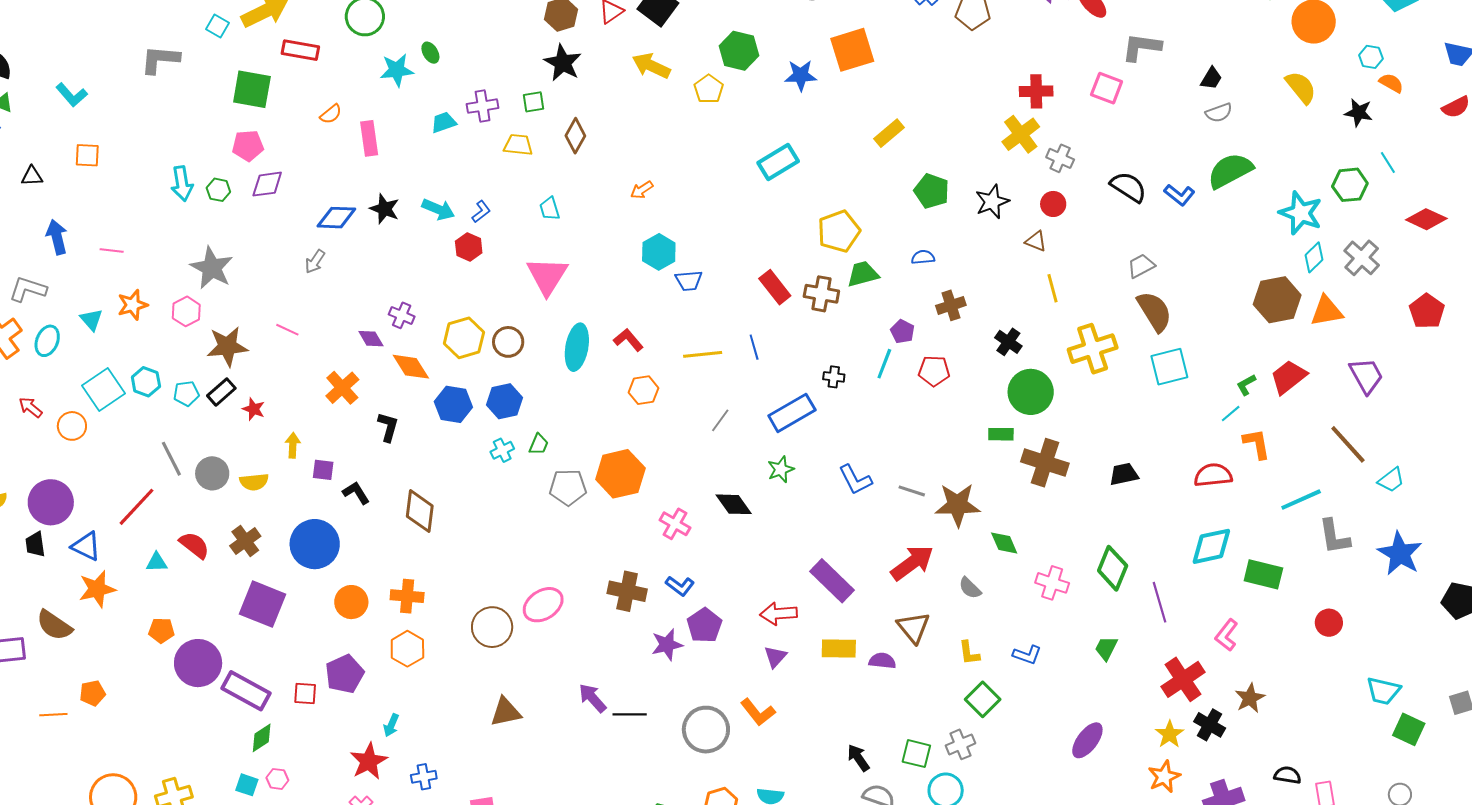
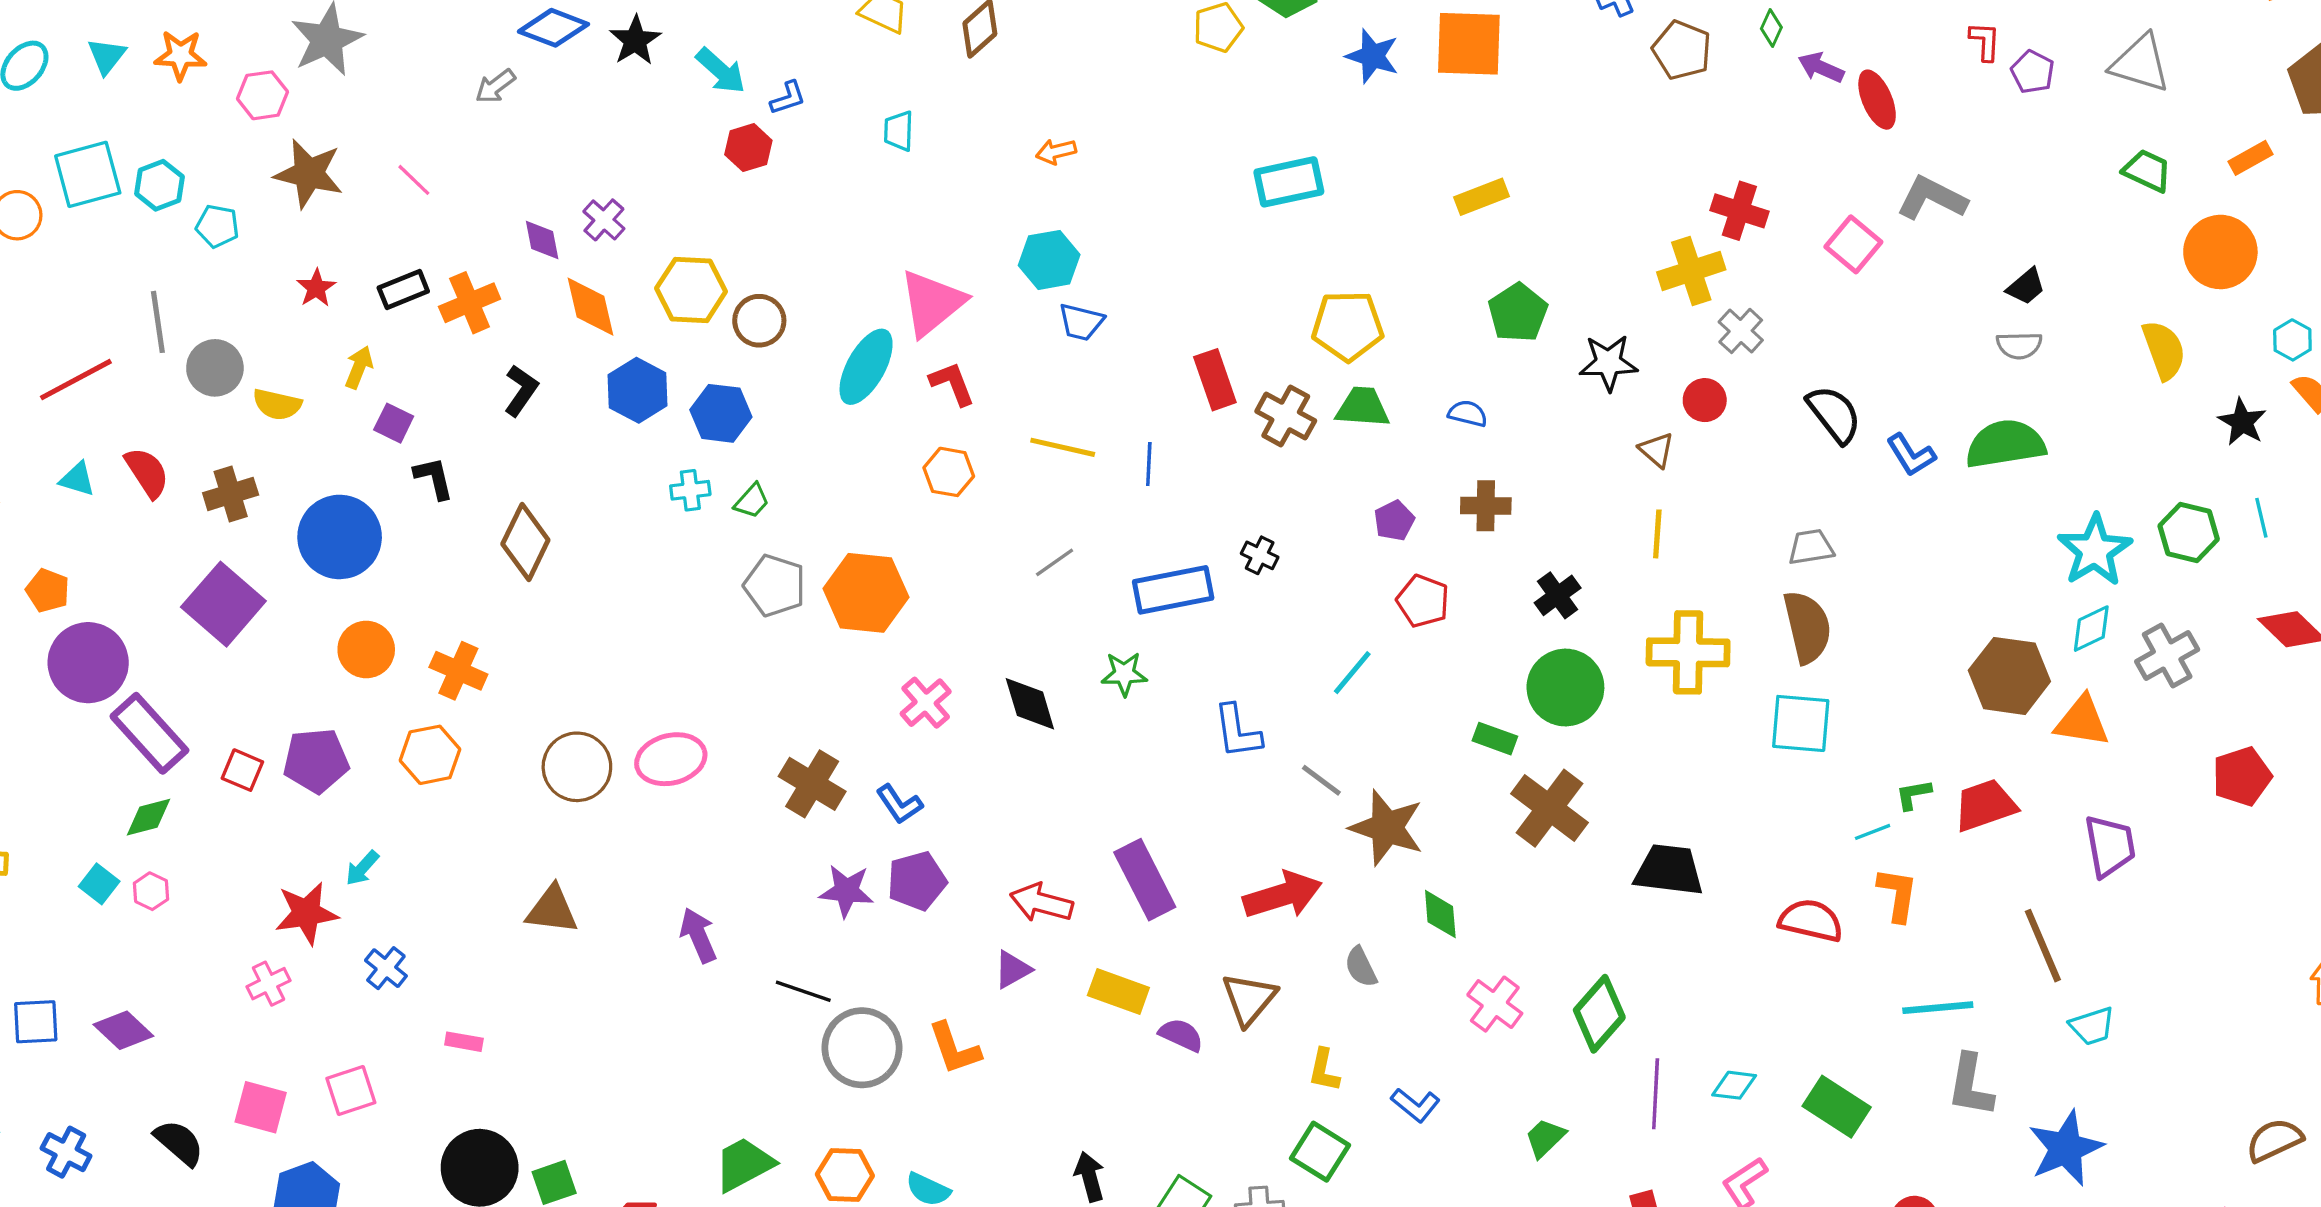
pink triangle: (547, 276) -> (932, 303), moved
cyan line: (884, 364) -> (1352, 673), moved
black rectangle: (221, 392) -> (403, 289), moved
black trapezoid: (1124, 474) -> (1669, 870), size x1.4
cyan diamond: (1211, 546) -> (1734, 1085), moved, size x0.6
green square: (983, 699) -> (1320, 1152), turned -32
black line: (630, 714) -> (803, 991), moved
blue cross: (424, 777) -> (386, 968), turned 30

